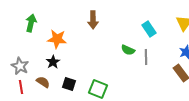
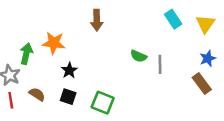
green arrow: (31, 23) -> (26, 54), moved
cyan rectangle: (149, 29) -> (173, 19), moved
black star: (53, 62) -> (69, 70), moved

